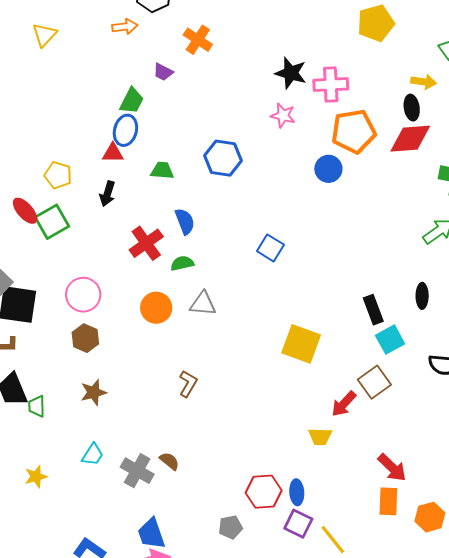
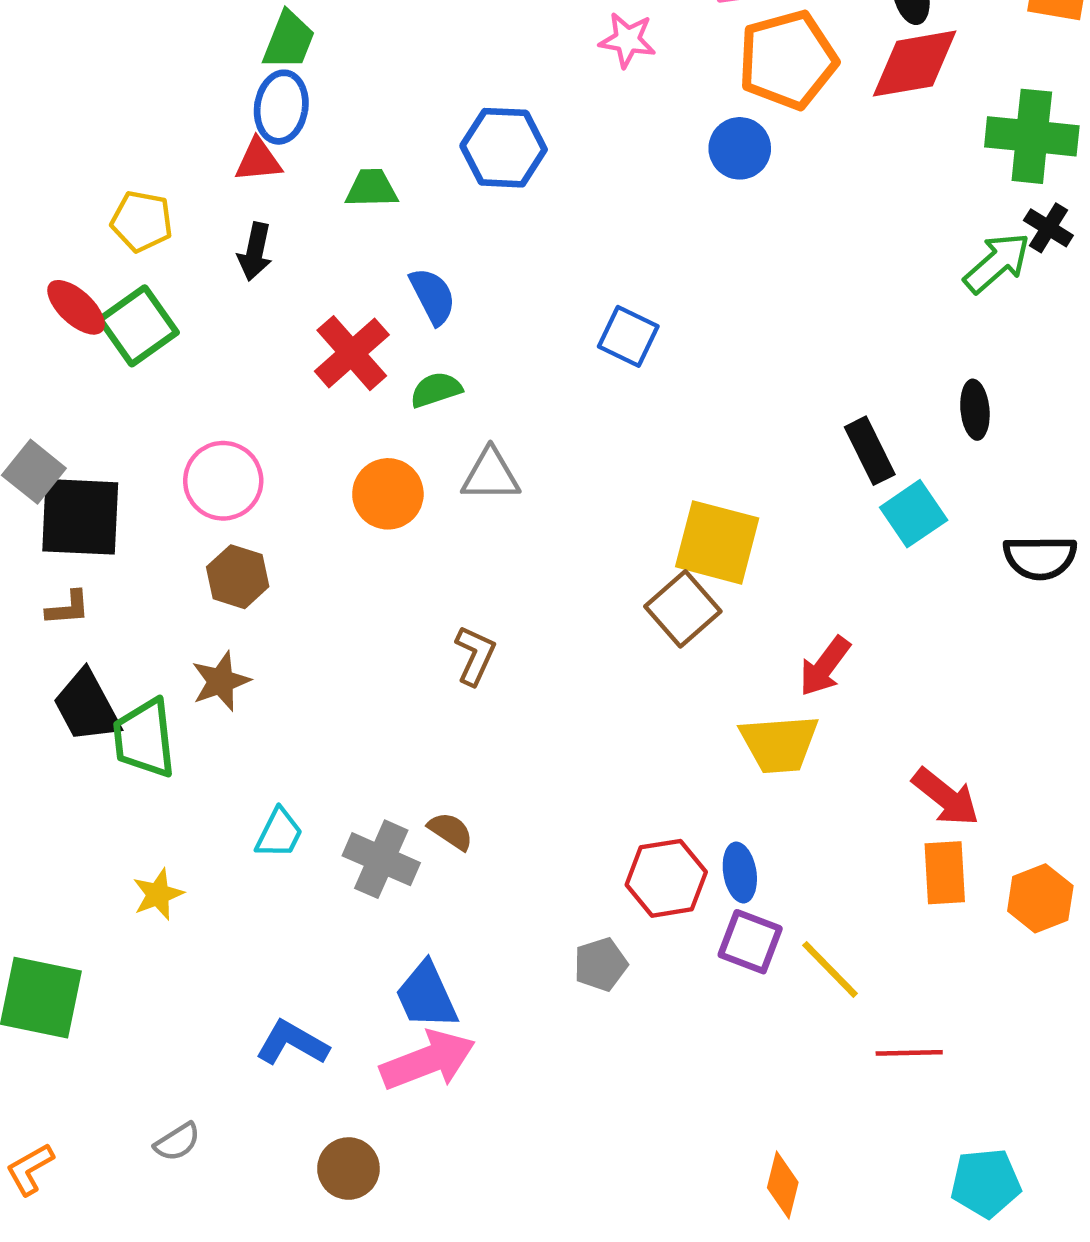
brown square: (374, 382) -> (683, 609), moved
brown star: (94, 392) -> (221, 681), moved
green trapezoid: (37, 406) -> (144, 738), size x1.6
yellow trapezoid: (320, 436) -> (779, 744), size x1.5

